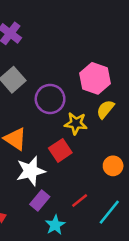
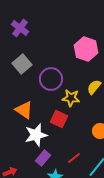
pink hexagon: (95, 78) -> (86, 49), moved
red square: (60, 150) -> (59, 119), turned -30

